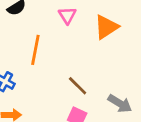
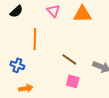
orange triangle: (106, 27) -> (82, 14), turned 42

